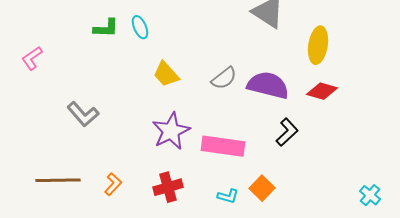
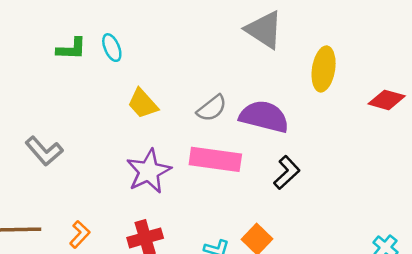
red diamond: (322, 91) -> (387, 100), moved
pink rectangle: (223, 146) -> (215, 159), moved

